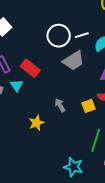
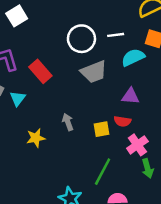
white line: (82, 35) -> (116, 35), moved
cyan triangle: (17, 85) -> (18, 98), moved

